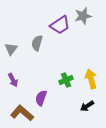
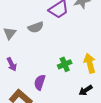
gray semicircle: (37, 43) -> (36, 27), turned -126

